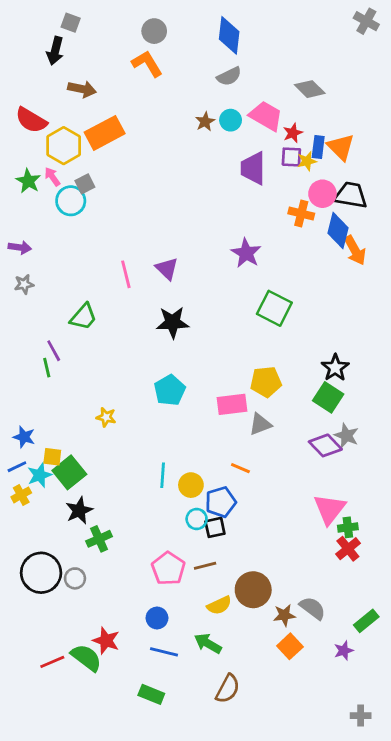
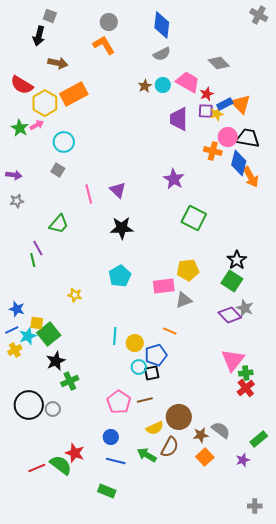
blue rectangle: (318, 147) -> (225, 104), turned 56
pink arrow: (52, 177) -> (37, 125), turned 96
gray square: (85, 184) -> (58, 170), moved, turned -32
cyan circle: (71, 201) -> (64, 142), moved
brown semicircle: (228, 689) -> (170, 447), moved

